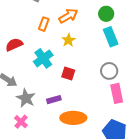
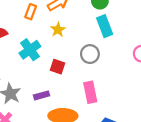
gray circle: (109, 71) -> (90, 54), moved
pink rectangle: (117, 93) -> (90, 92), moved

